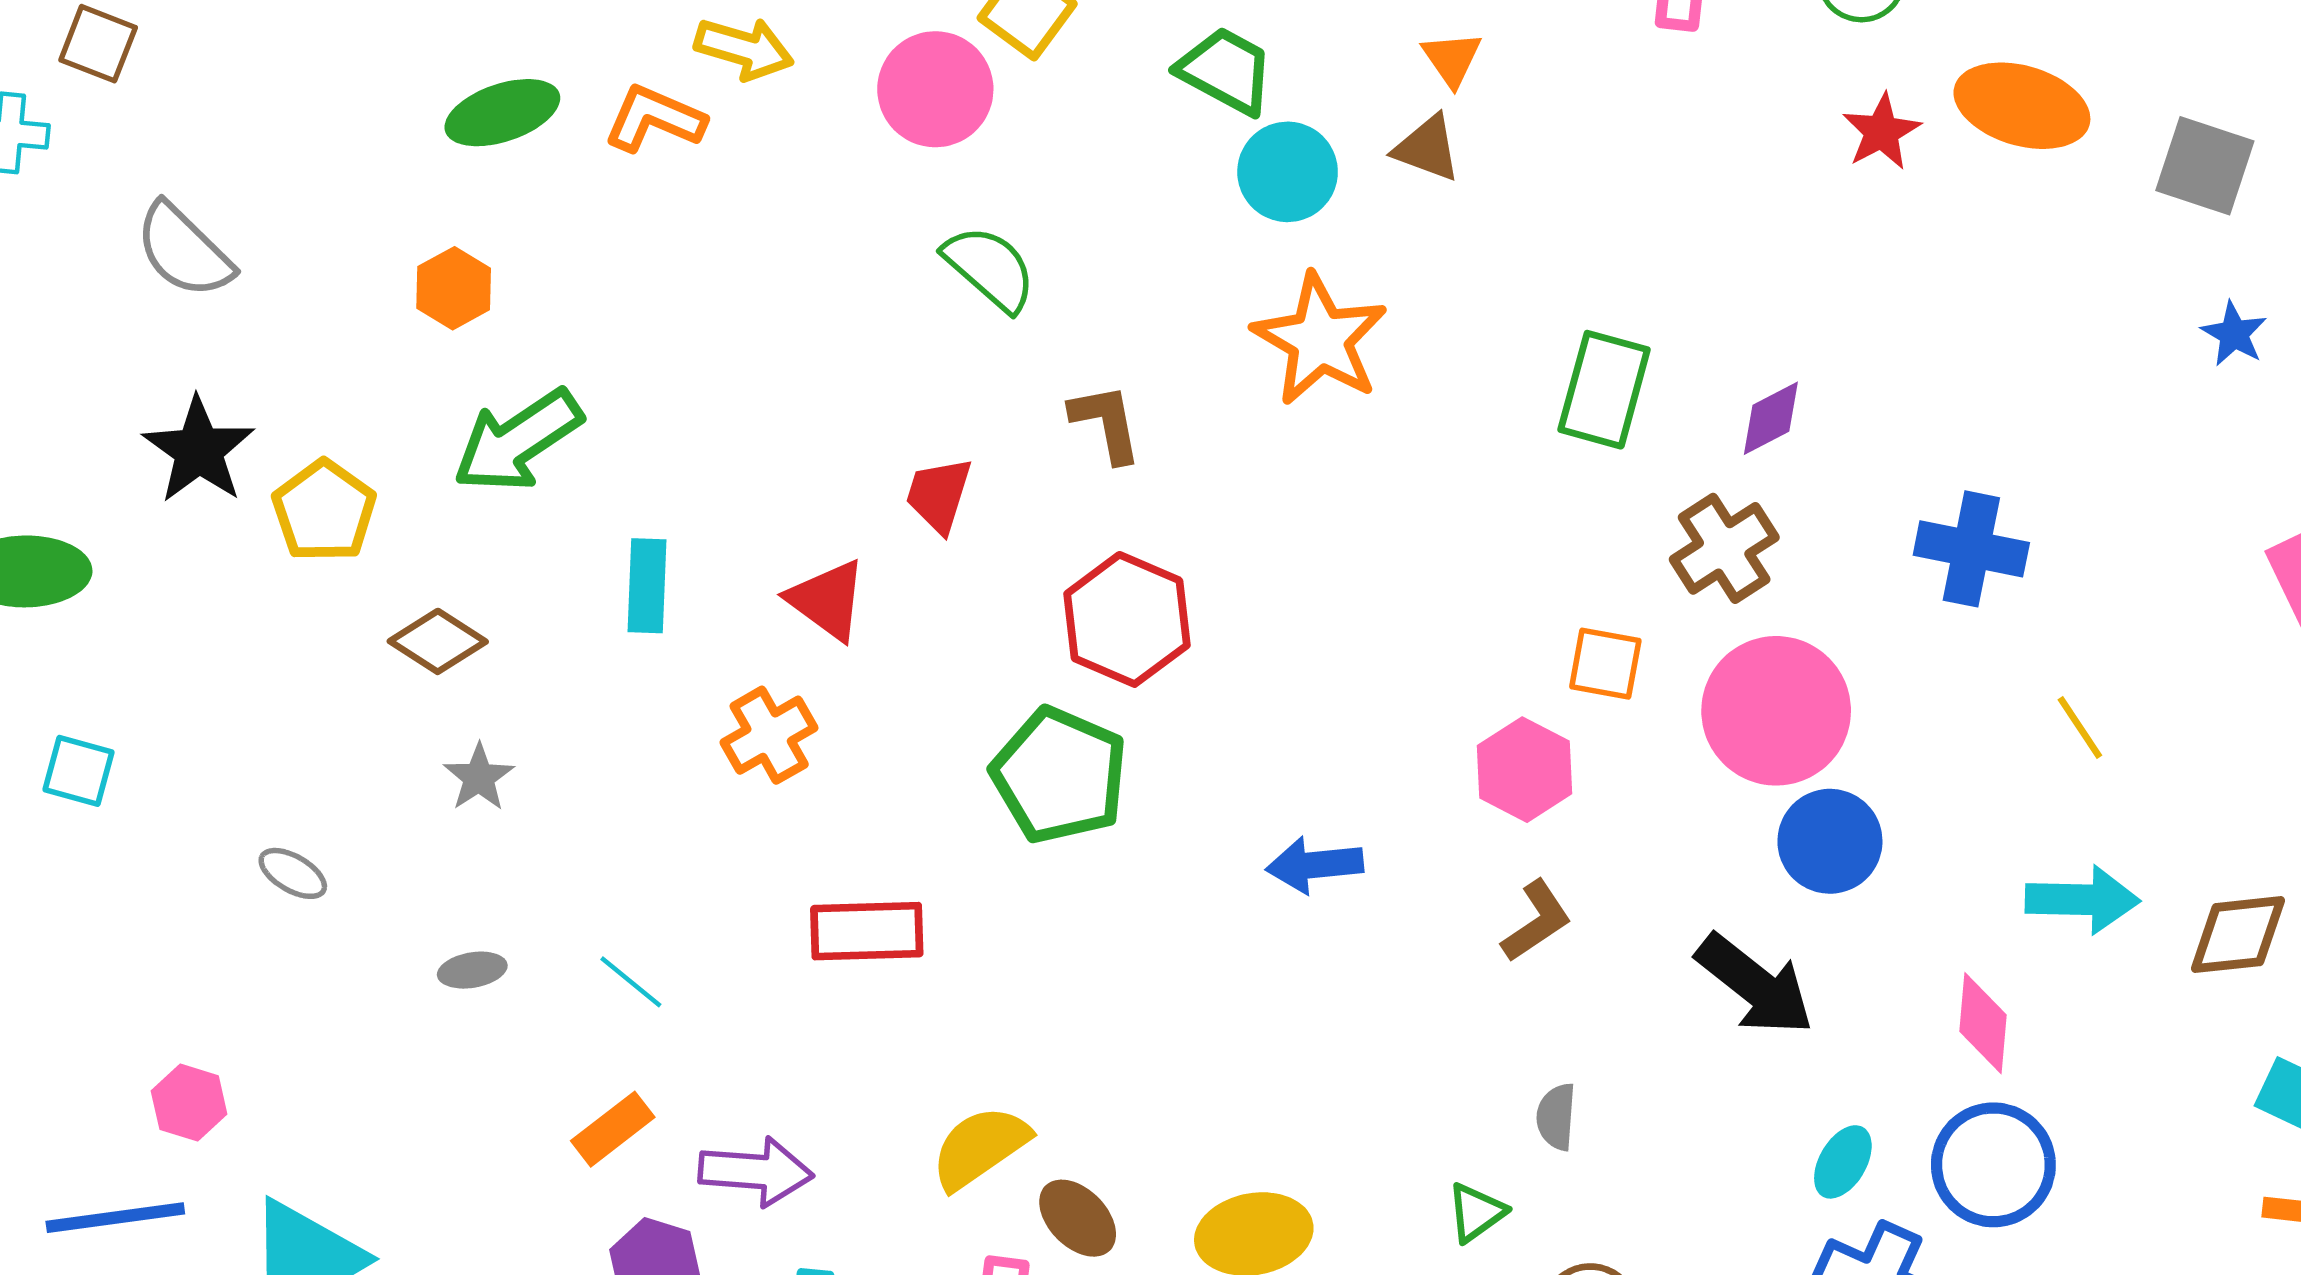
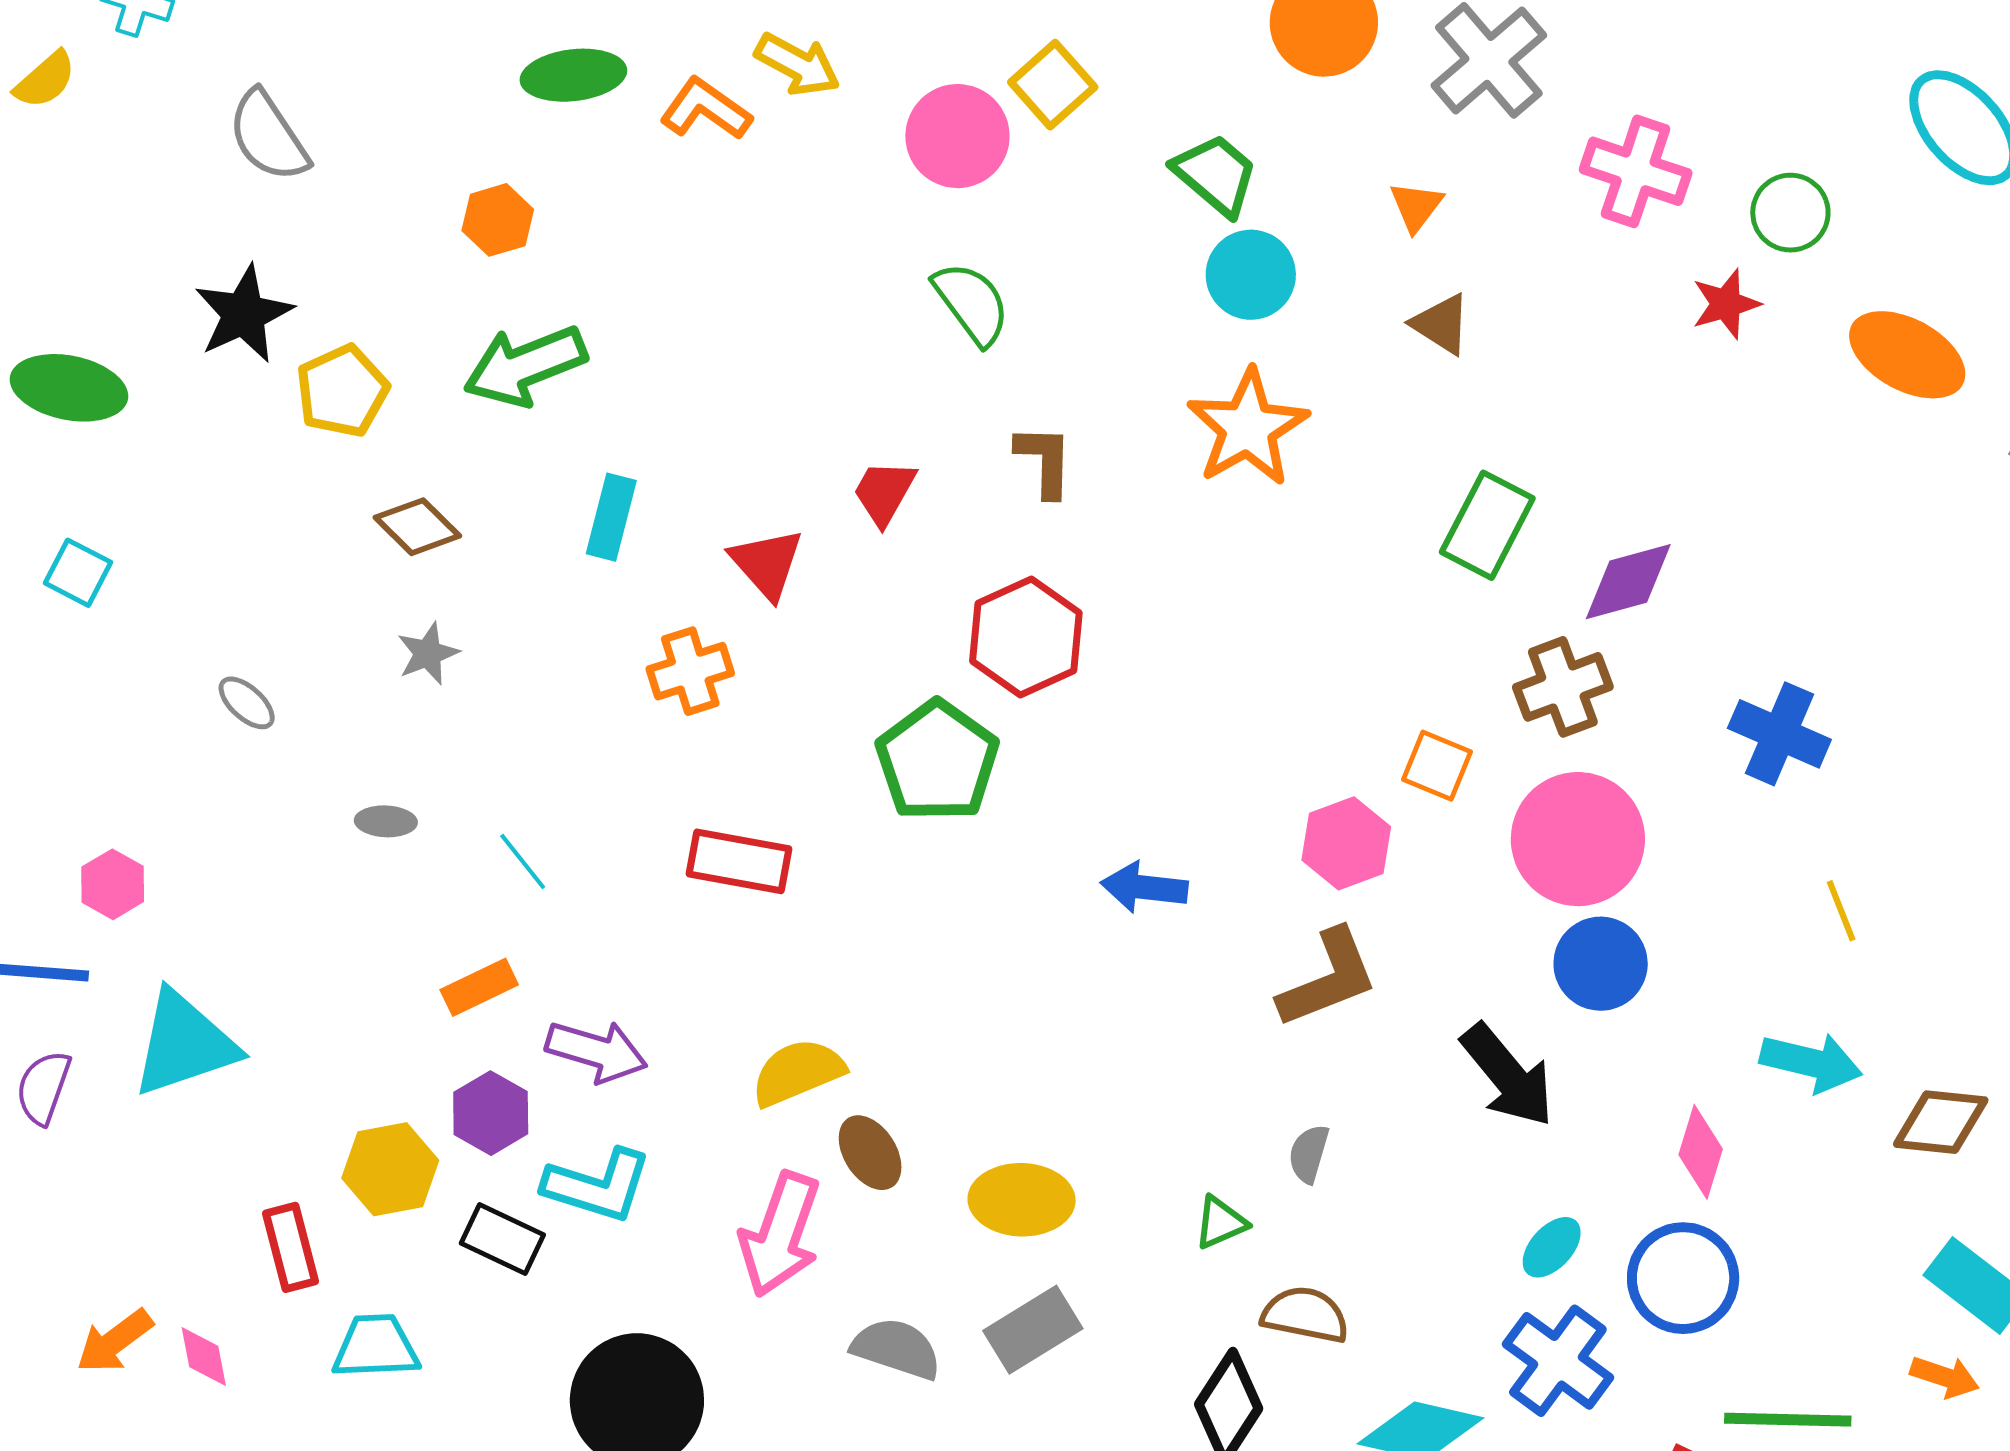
red star: (1882, 132) -> (1726, 304), moved
brown triangle: (1427, 148) -> (1441, 324), moved
purple diamond: (1771, 418) -> (1628, 582), size x1.4
brown L-shape: (1536, 921) -> (1328, 979), size x1.5

